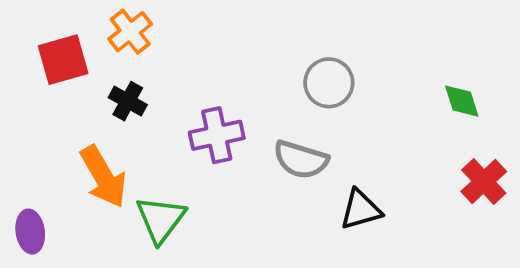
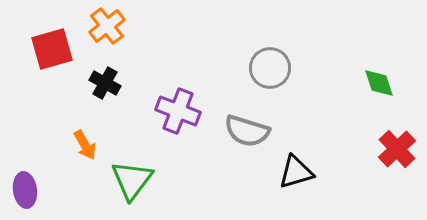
purple cross: (217, 135) -> (178, 111), turned 33
orange arrow: (103, 177) -> (85, 145), size x0.6

